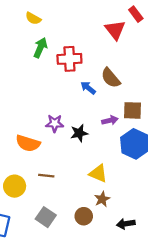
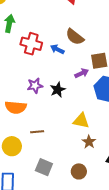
red cross: (69, 59) -> (31, 44), moved, turned 30
brown circle: (84, 216) -> (79, 171), moved

